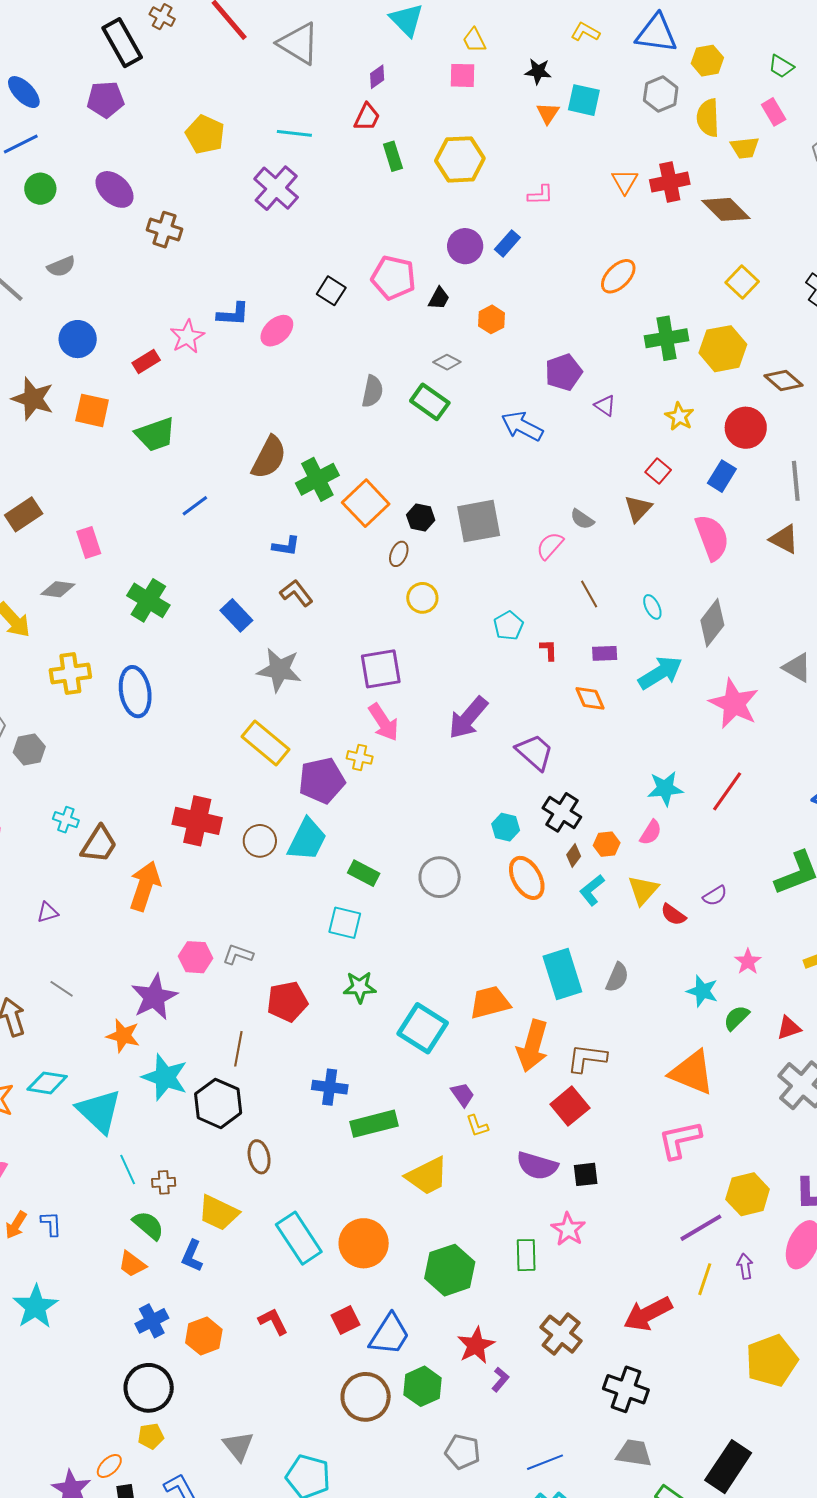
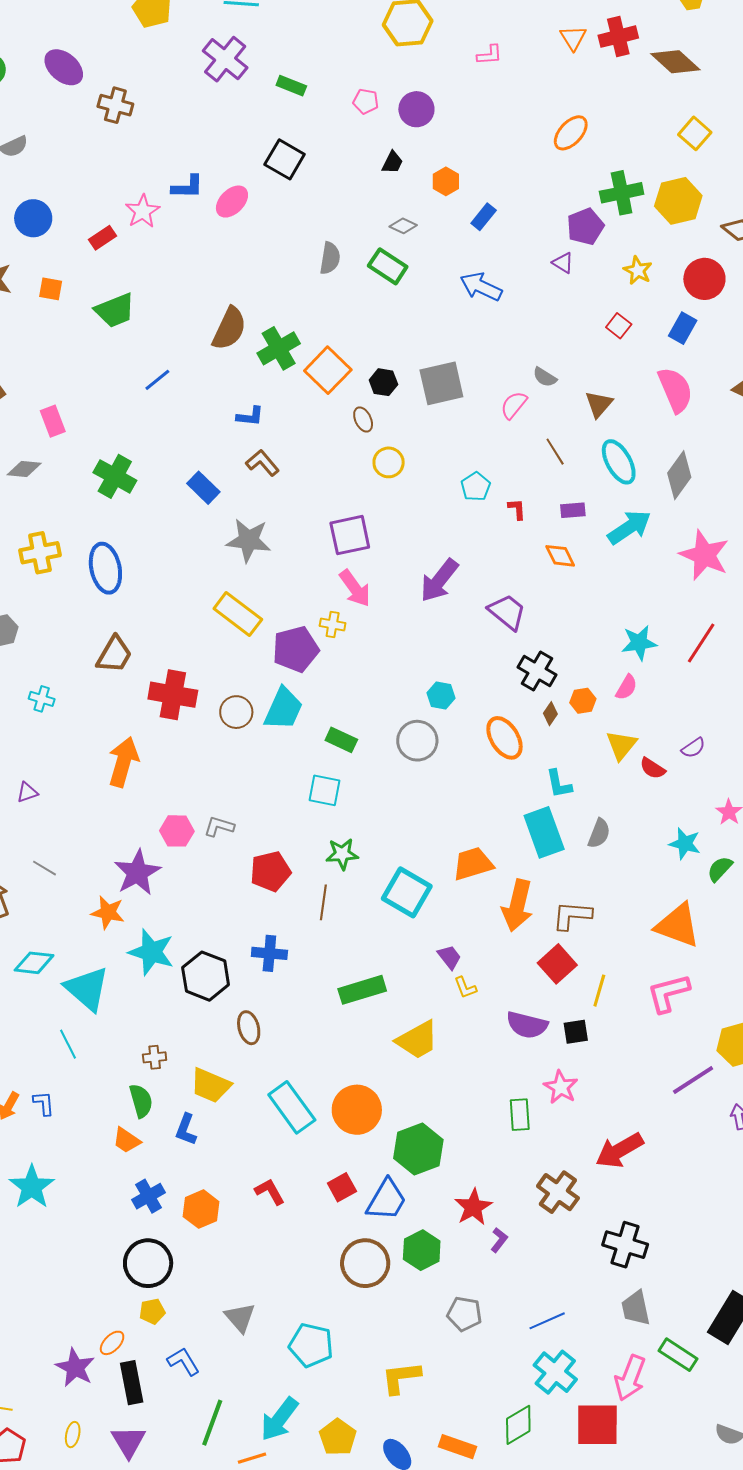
green rectangle: (393, 156) -> (291, 86), moved, turned -48
blue rectangle: (507, 243) -> (484, 217), moved
pink pentagon: (393, 278) -> (366, 101), moved, size x0.6
black square: (331, 291) -> (285, 159), size x1.4
purple pentagon: (564, 372) -> (585, 226), moved
orange square: (92, 410) -> (51, 289), size x0.7
brown triangle: (638, 509) -> (599, 404), moved
brown ellipse: (399, 554) -> (363, 419), turned -45
cyan ellipse: (652, 607) -> (619, 462), size x1.8
cyan hexagon: (506, 827) -> (441, 696), moved
brown trapezoid: (99, 844) -> (114, 655), moved
cyan L-shape: (592, 890) -> (559, 784), moved, turned -60
brown line: (238, 1049) -> (323, 902), moved
blue cross: (330, 1087) -> (269, 953), moved
cyan line: (128, 1170) -> (68, 1044), moved
green semicircle: (148, 1225) -> (141, 1101), turned 36
green hexagon: (450, 1270) -> (418, 1149), moved
yellow line: (705, 1279) -> (599, 991), moved
red arrow: (648, 1314) -> (619, 1150), moved
gray trapezoid: (634, 1453) -> (636, 1308), turned -108

